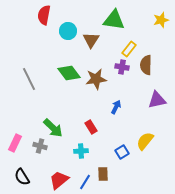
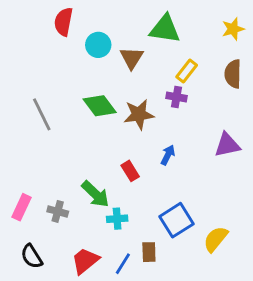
brown semicircle: (146, 65) -> (233, 74), moved
red rectangle: (91, 127) -> (130, 171), moved
green arrow: (53, 128) -> (95, 194), moved
yellow semicircle: (145, 141) -> (216, 239), moved
blue square: (122, 152) -> (176, 220), size x1.6

